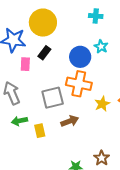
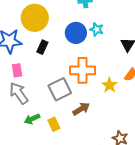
blue circle: (80, 57) -> (76, 33), moved
pink rectangle: (25, 64) -> (17, 70), moved

